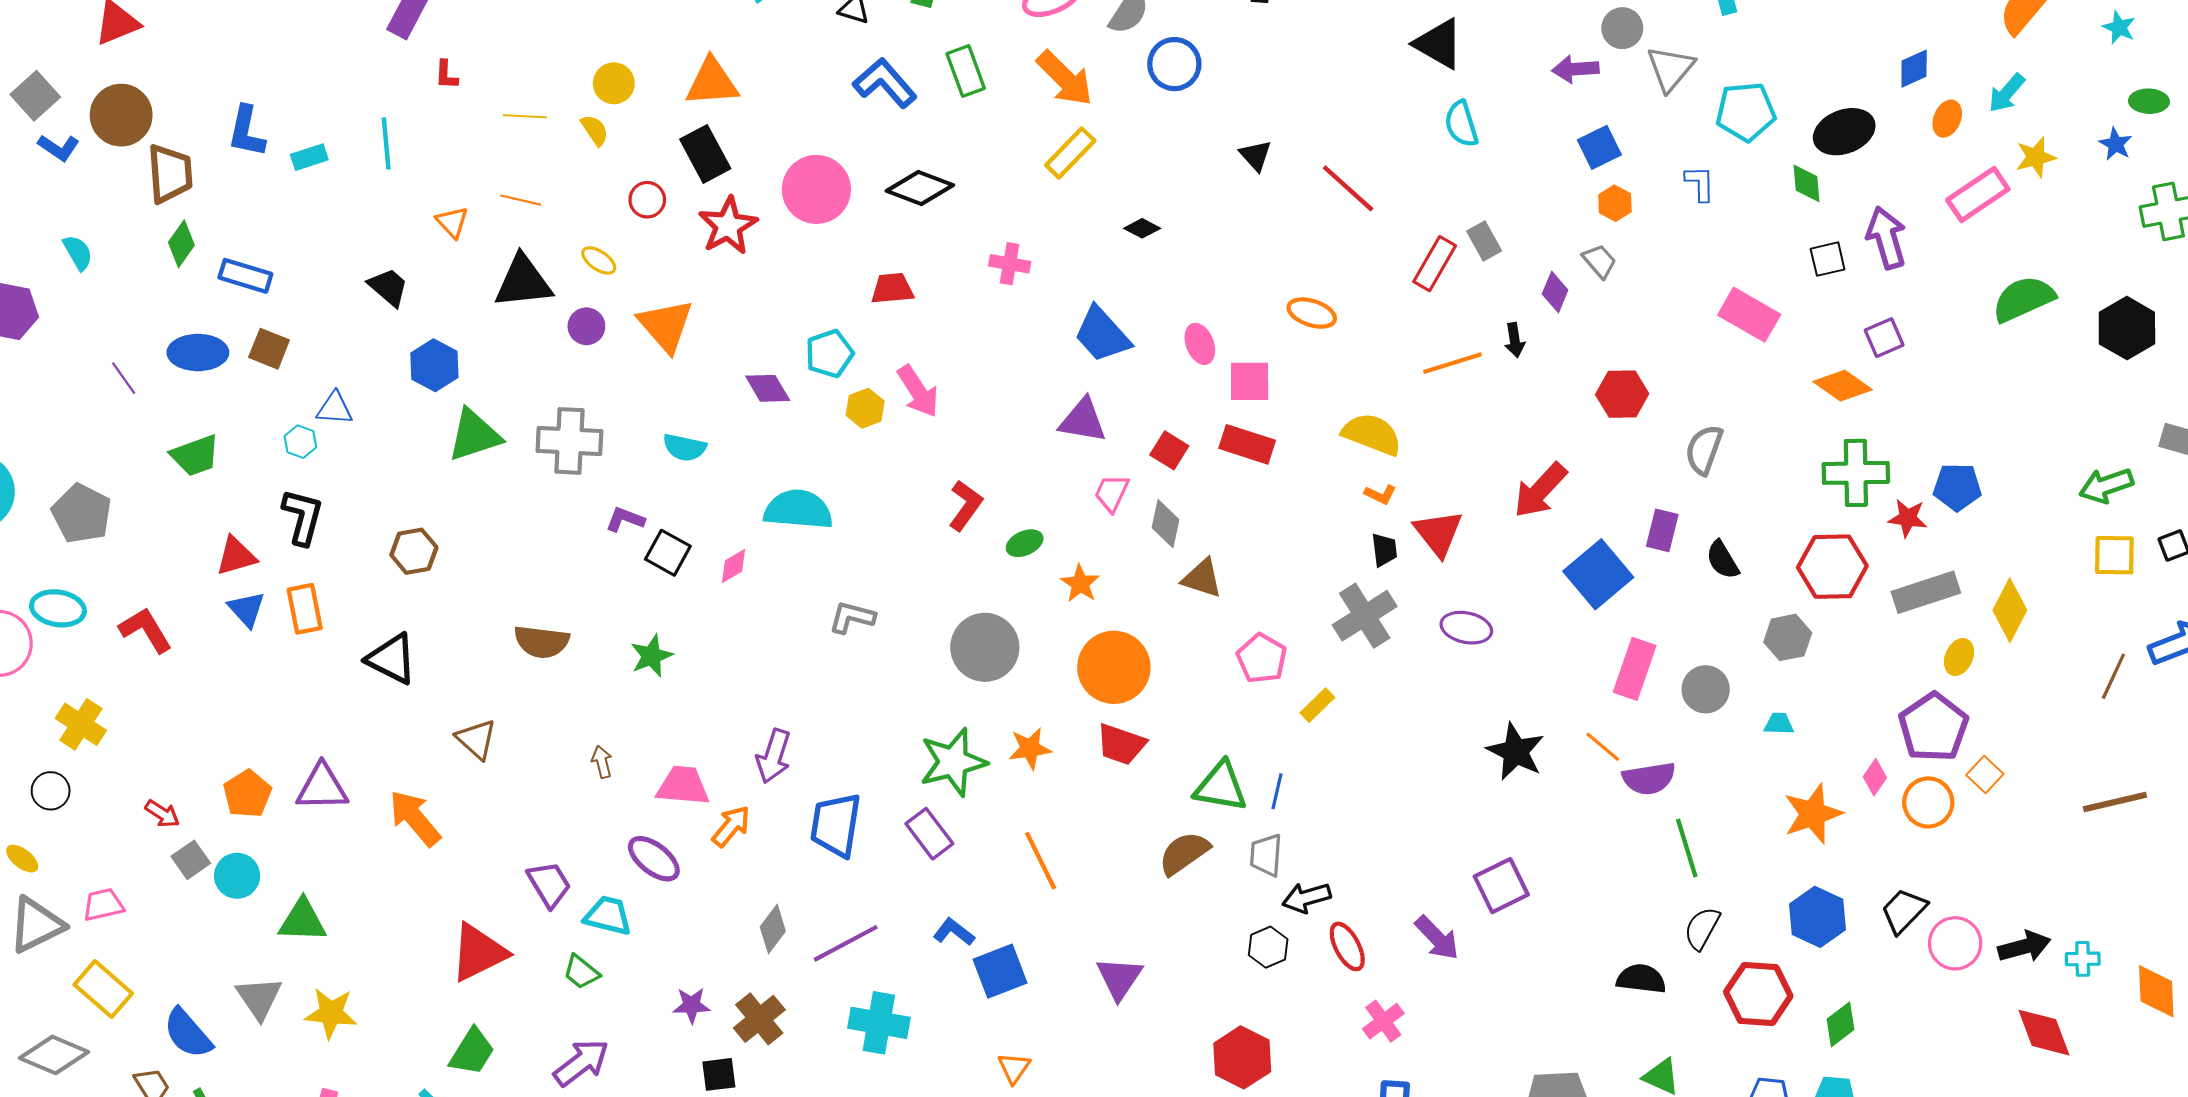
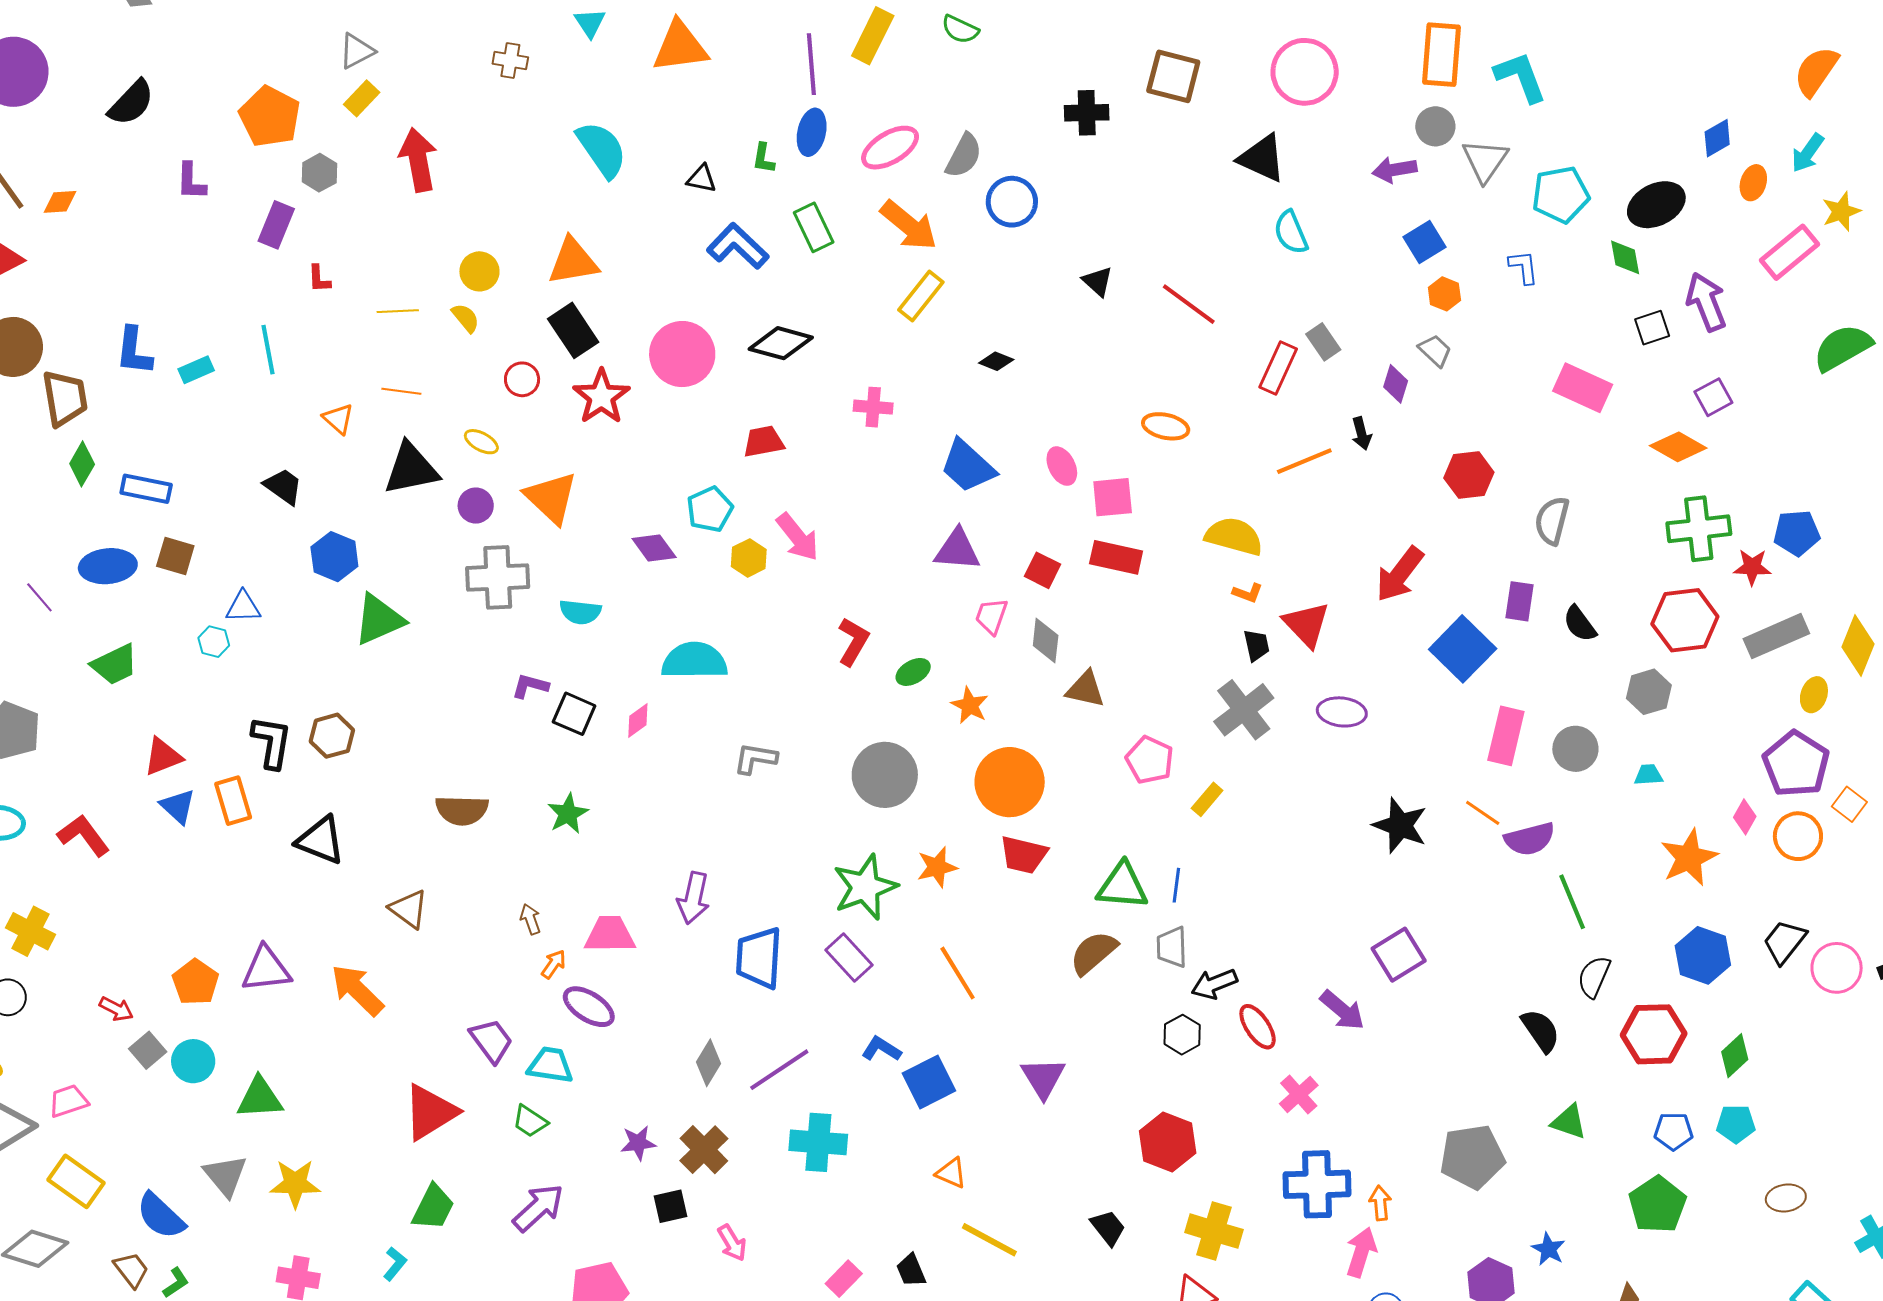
gray cross: (569, 441) -> (498, 577), moved
black L-shape: (303, 517) -> (272, 742), moved
orange arrow: (731, 826) -> (554, 964), moved, size x0.7
black semicircle: (1641, 979) -> (1541, 1031), turned 54
orange triangle: (1014, 1068) -> (951, 1173), turned -36

